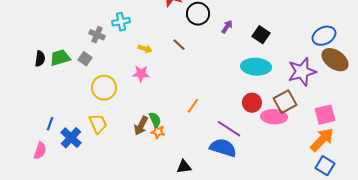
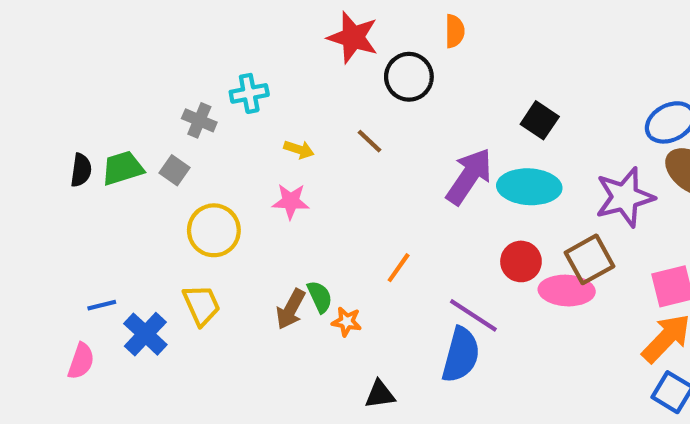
purple arrow: (227, 27) -> (469, 176), moved, size x2.0
blue line: (50, 124) -> (102, 305), turned 56
orange star: (158, 132) -> (347, 322), moved
blue semicircle: (223, 148) -> (461, 355), turned 88

